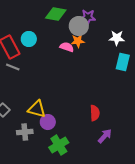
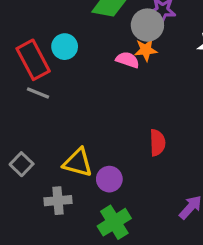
red semicircle: (95, 113) -> (157, 143), moved
purple circle: (48, 122) -> (109, 179), moved

